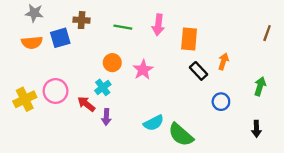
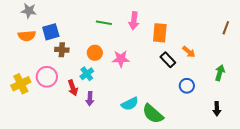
brown cross: (82, 20) -> (62, 50), moved
orange arrow: (223, 61) -> (189, 52), turned 112
pink star: (143, 70) -> (121, 59), turned 30
red arrow: (86, 104) -> (73, 88), turned -147

